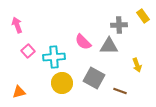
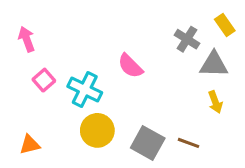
gray cross: (119, 25) -> (187, 39), turned 35
gray triangle: (109, 46) -> (214, 64), moved
cyan cross: (54, 57) -> (85, 90), turned 30
gray square: (94, 78) -> (148, 143), moved

